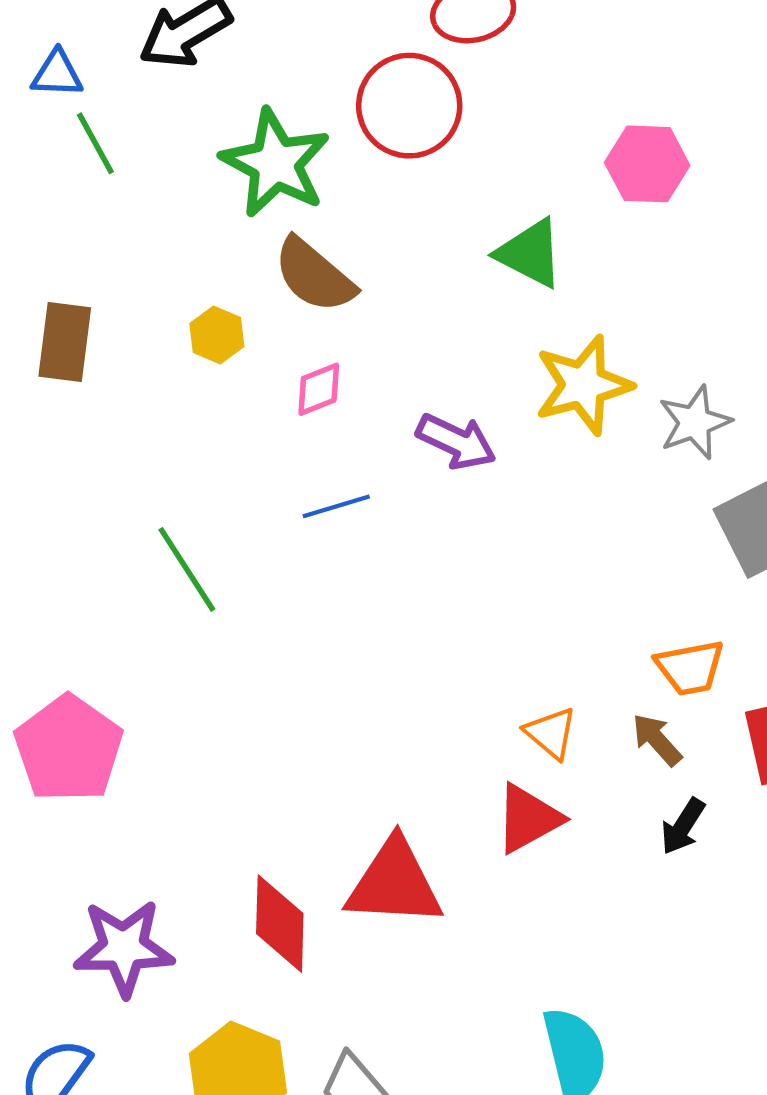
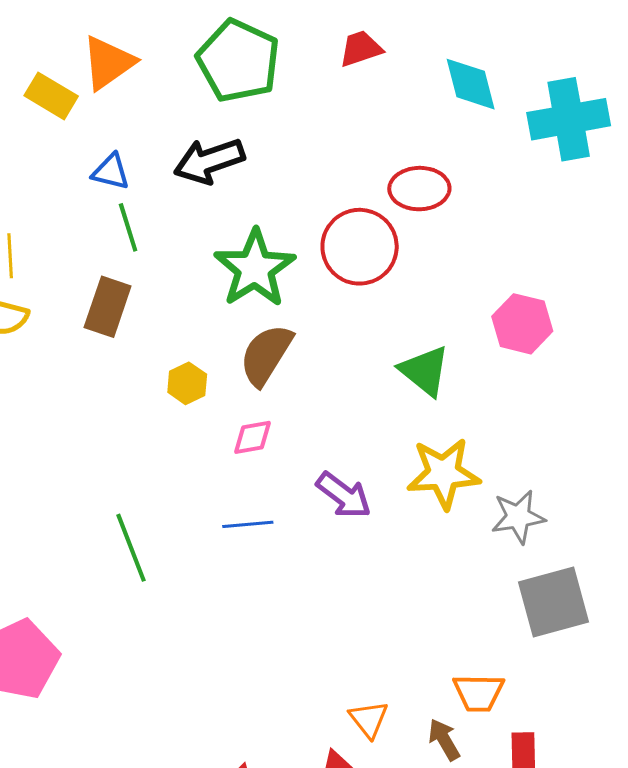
brown semicircle: (314, 275) -> (266, 355), turned 70
brown rectangle: (65, 342) -> (108, 307), moved

